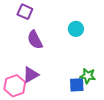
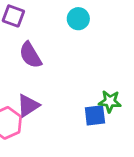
cyan circle: (76, 29) -> (78, 19), moved

